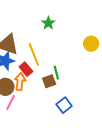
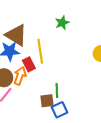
green line: (56, 73) -> (57, 90), moved
brown square: (49, 81) -> (47, 101), moved

